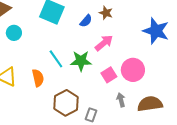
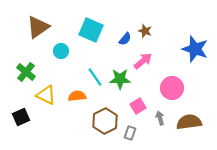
cyan circle: (14, 33) -> (61, 51), moved
pink square: (109, 75) -> (138, 106), moved
orange semicircle: (38, 78) -> (77, 96), turned -84

